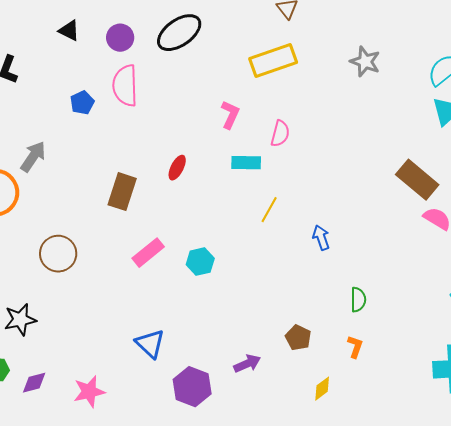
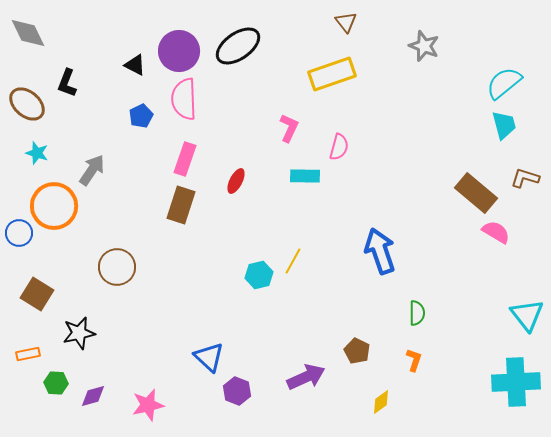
black triangle: (69, 31) -> (135, 65), moved
purple circle: (120, 38) -> (179, 51), size x1.5
gray star: (365, 62) -> (424, 46), moved
yellow line: (269, 210) -> (293, 261), moved
blue arrow: (321, 238) -> (380, 251), size x1.8
pink rectangle: (148, 253) -> (185, 159), moved, turned -32
purple arrow: (247, 364) -> (306, 377), size x1.4
purple hexagon: (192, 387) -> (237, 391), moved, size x0.7

